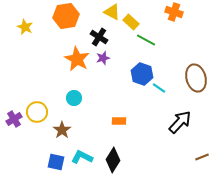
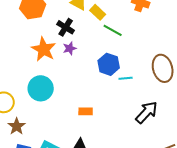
cyan line: (159, 88) -> (126, 78), turned -40
cyan circle: (74, 98) -> (41, 88), size x1.6
brown star: (62, 130) -> (17, 126), moved

